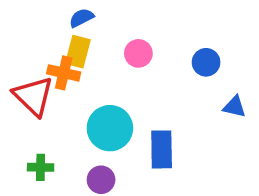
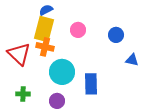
yellow rectangle: (78, 52) -> (44, 29), size x1.4
orange cross: (64, 73) -> (45, 47), moved

